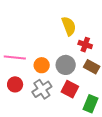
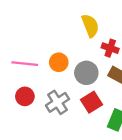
orange circle: (42, 65) -> (59, 62), moved
red square: (70, 89) -> (91, 102), turned 30

